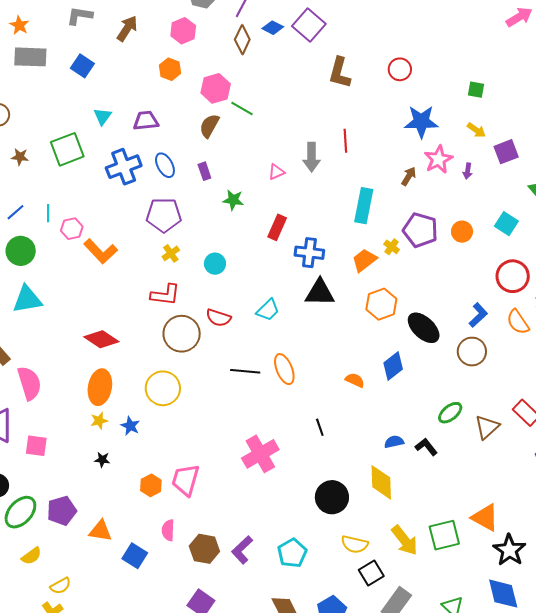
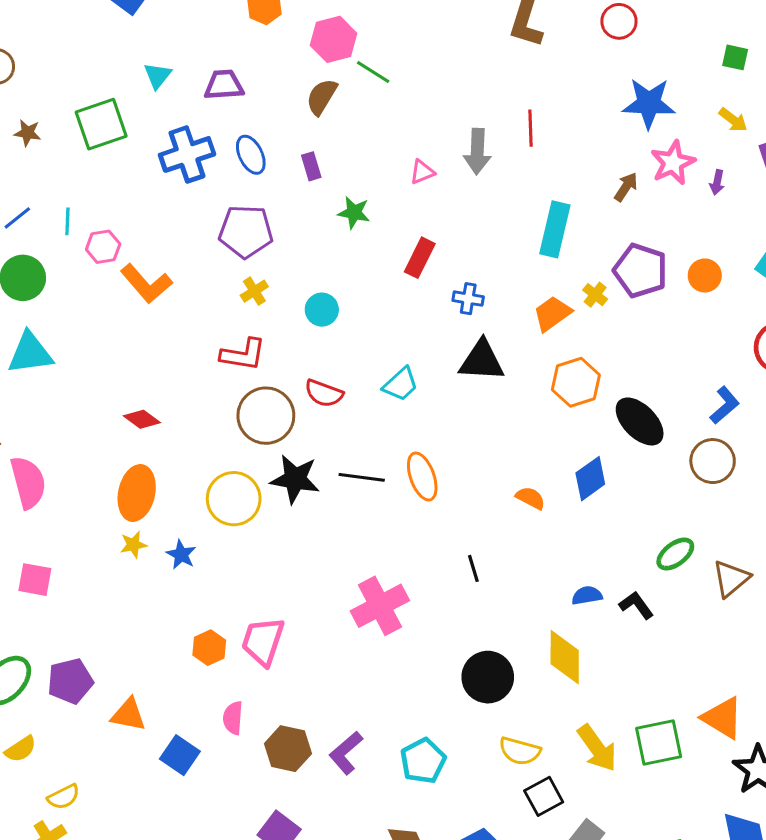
blue cross: (309, 253) -> (468, 299), size x0.7
red diamond: (101, 339) -> (142, 419), size x0.7
black star: (102, 460) -> (295, 479), moved, size x2.0

